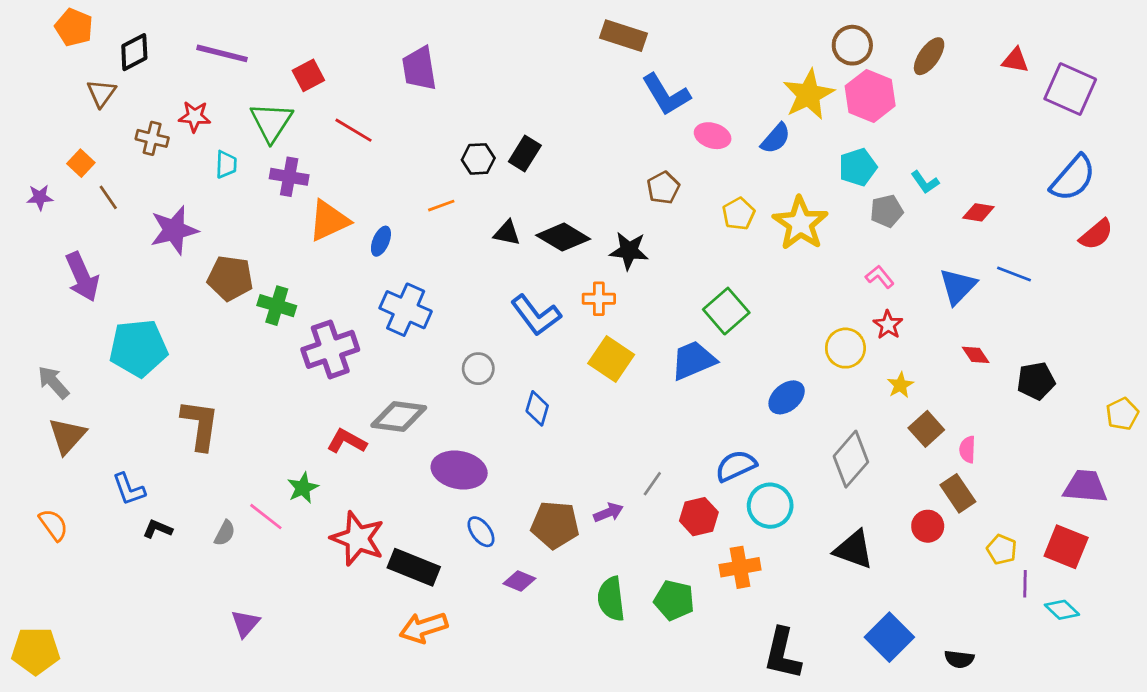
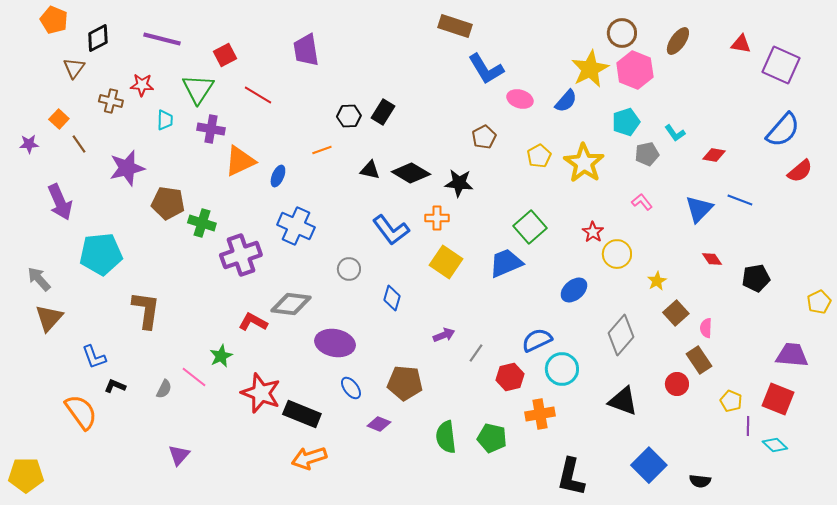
red star: (888, 325) -> (593, 232), moved
purple arrow: (608, 512) -> (444, 335), moved
orange semicircle: (53, 525) -> (81, 412), moved, size x1.5

